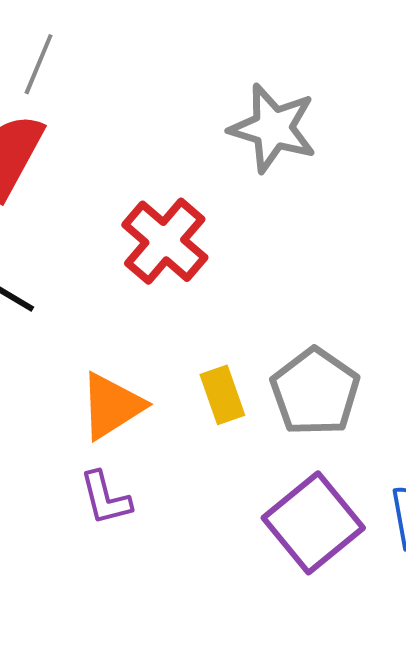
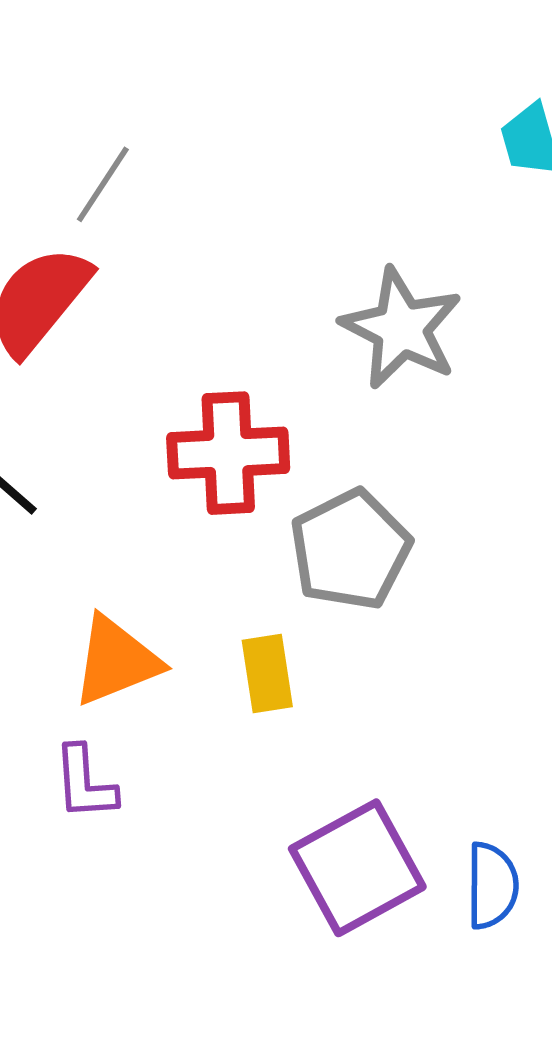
red cross: (165, 241) -> (228, 453), turned 36
gray pentagon: (315, 392) -> (350, 550), moved

